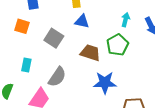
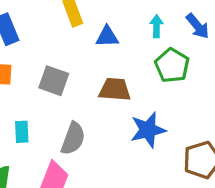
blue triangle: (82, 21) -> (107, 37), moved
green pentagon: (117, 45) -> (172, 65), moved

